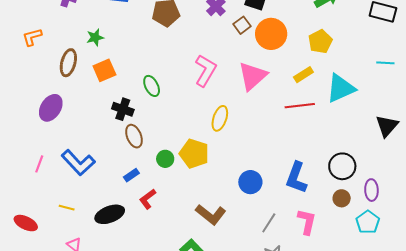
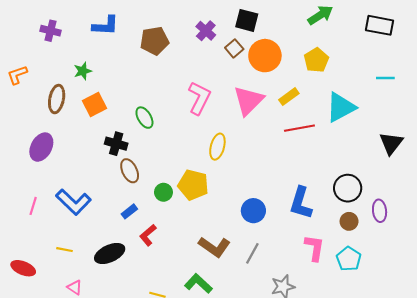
yellow rectangle: (303, 75) -> (289, 97), moved
cyan pentagon: (368, 222) -> (349, 259), moved
gray line: (269, 223) -> (252, 253), moved

